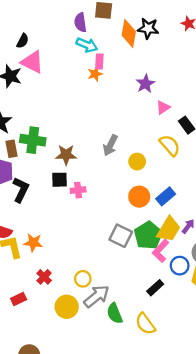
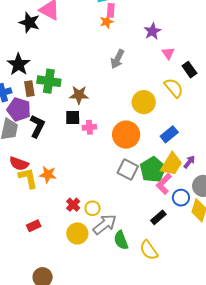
pink triangle: (163, 107) -> (168, 53), turned -32
gray arrow: (110, 145) -> (117, 59), moved
yellow circle: (137, 162) -> (144, 102), size x1.5
orange circle: (139, 197) -> (126, 135), moved, size x1.4
red cross: (44, 277) -> (73, 205), moved

